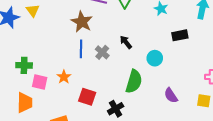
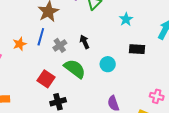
orange star: (64, 77) -> (20, 44), moved
green semicircle: (134, 82) -> (75, 69), moved, turned -85
red square: (87, 97) -> (46, 79), moved

